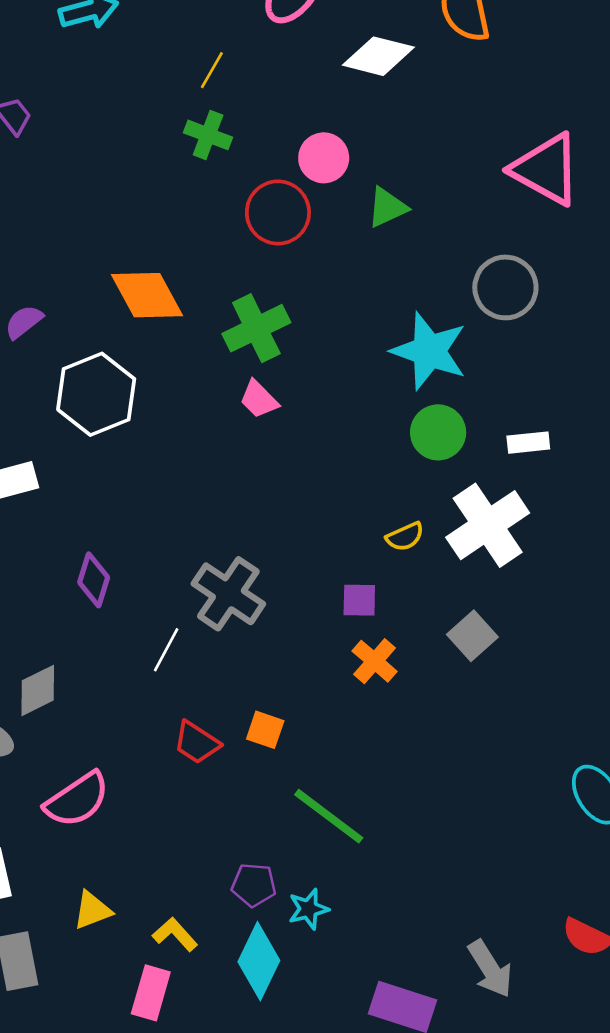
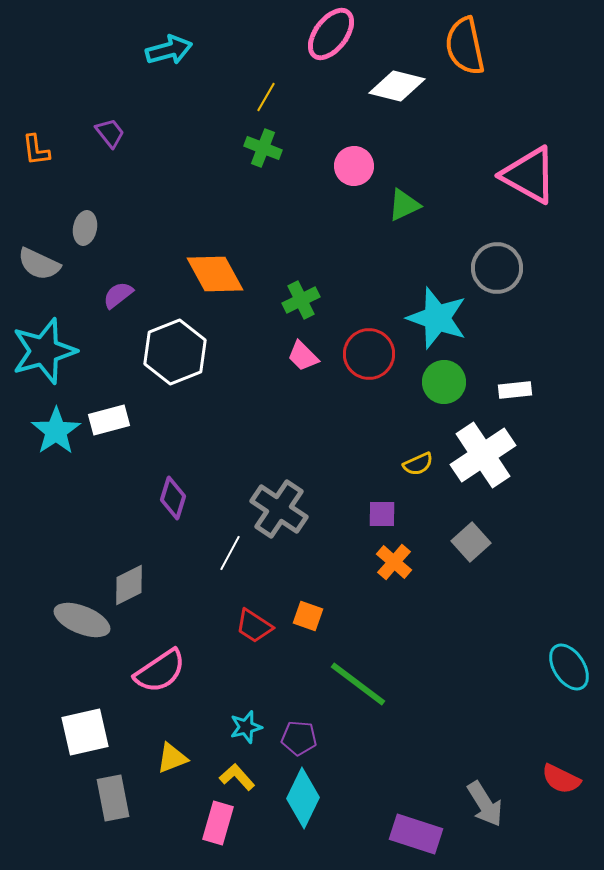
red circle: (278, 213) -> (369, 354), moved
green cross: (256, 328) -> (301, 300), size x0.7
cyan star: (308, 909) -> (246, 727), moved

